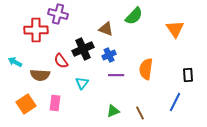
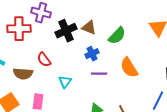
green semicircle: (134, 16) -> (117, 36), moved
black cross: (83, 49) -> (66, 31), moved
orange semicircle: (146, 69) -> (129, 68), turned -40

